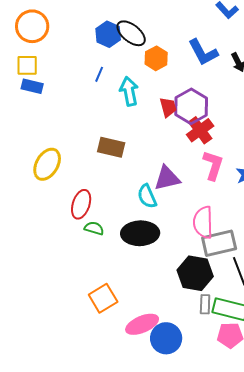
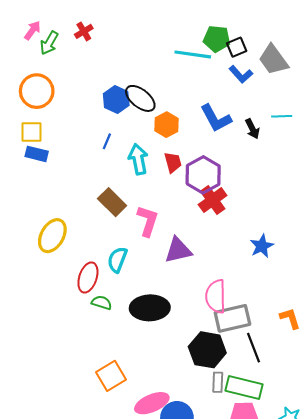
red trapezoid: (168, 107) -> (173, 162), moved
brown rectangle: (111, 147) -> (112, 202), moved, turned 32
pink L-shape: (213, 165) -> (148, 221), moved
cyan semicircle: (147, 196) -> (117, 260), moved, turned 45

